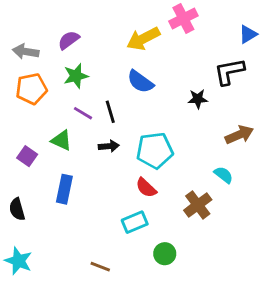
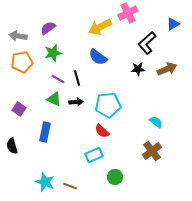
black L-shape: (229, 72) -> (147, 43), moved, turned -30
brown arrow: (239, 135) -> (167, 69), moved
green triangle: (62, 140) -> (54, 99), moved
brown cross: (198, 205) -> (152, 151), moved
cyan star: (18, 261) -> (45, 182), moved

